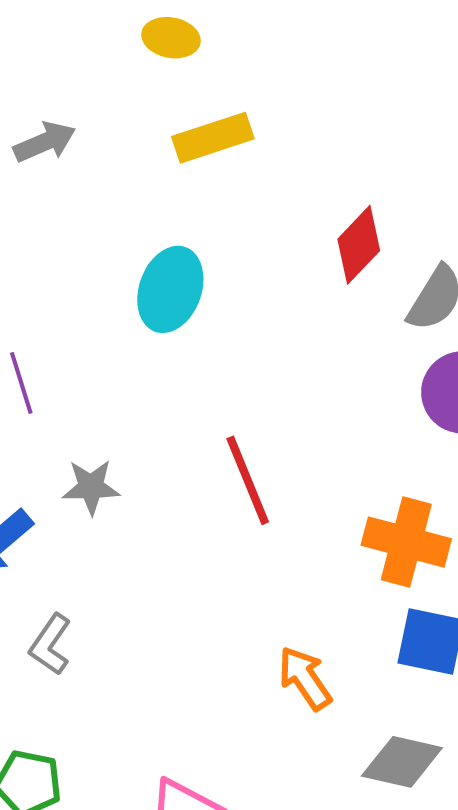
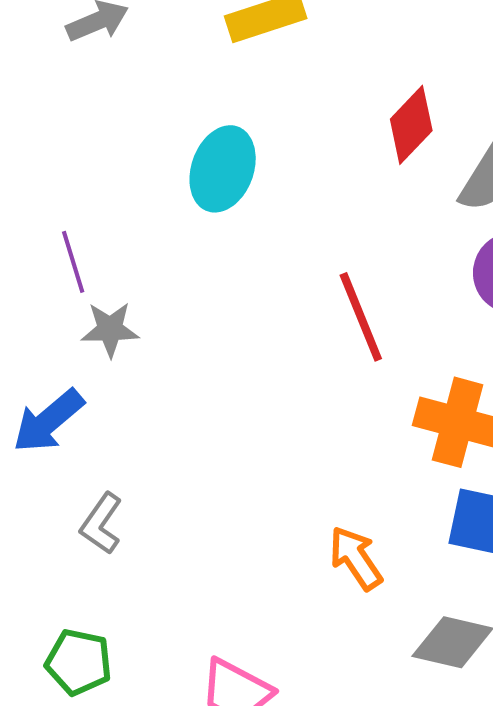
red line: (248, 480) -> (361, 317), moved
gray star: (91, 487) -> (110, 329), moved

